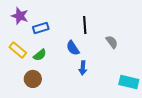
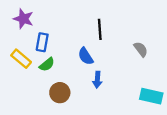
blue rectangle: (41, 28) -> (42, 42), moved, turned -63
gray semicircle: (112, 42) -> (141, 49), moved
brown circle: (33, 79) -> (60, 93), moved

